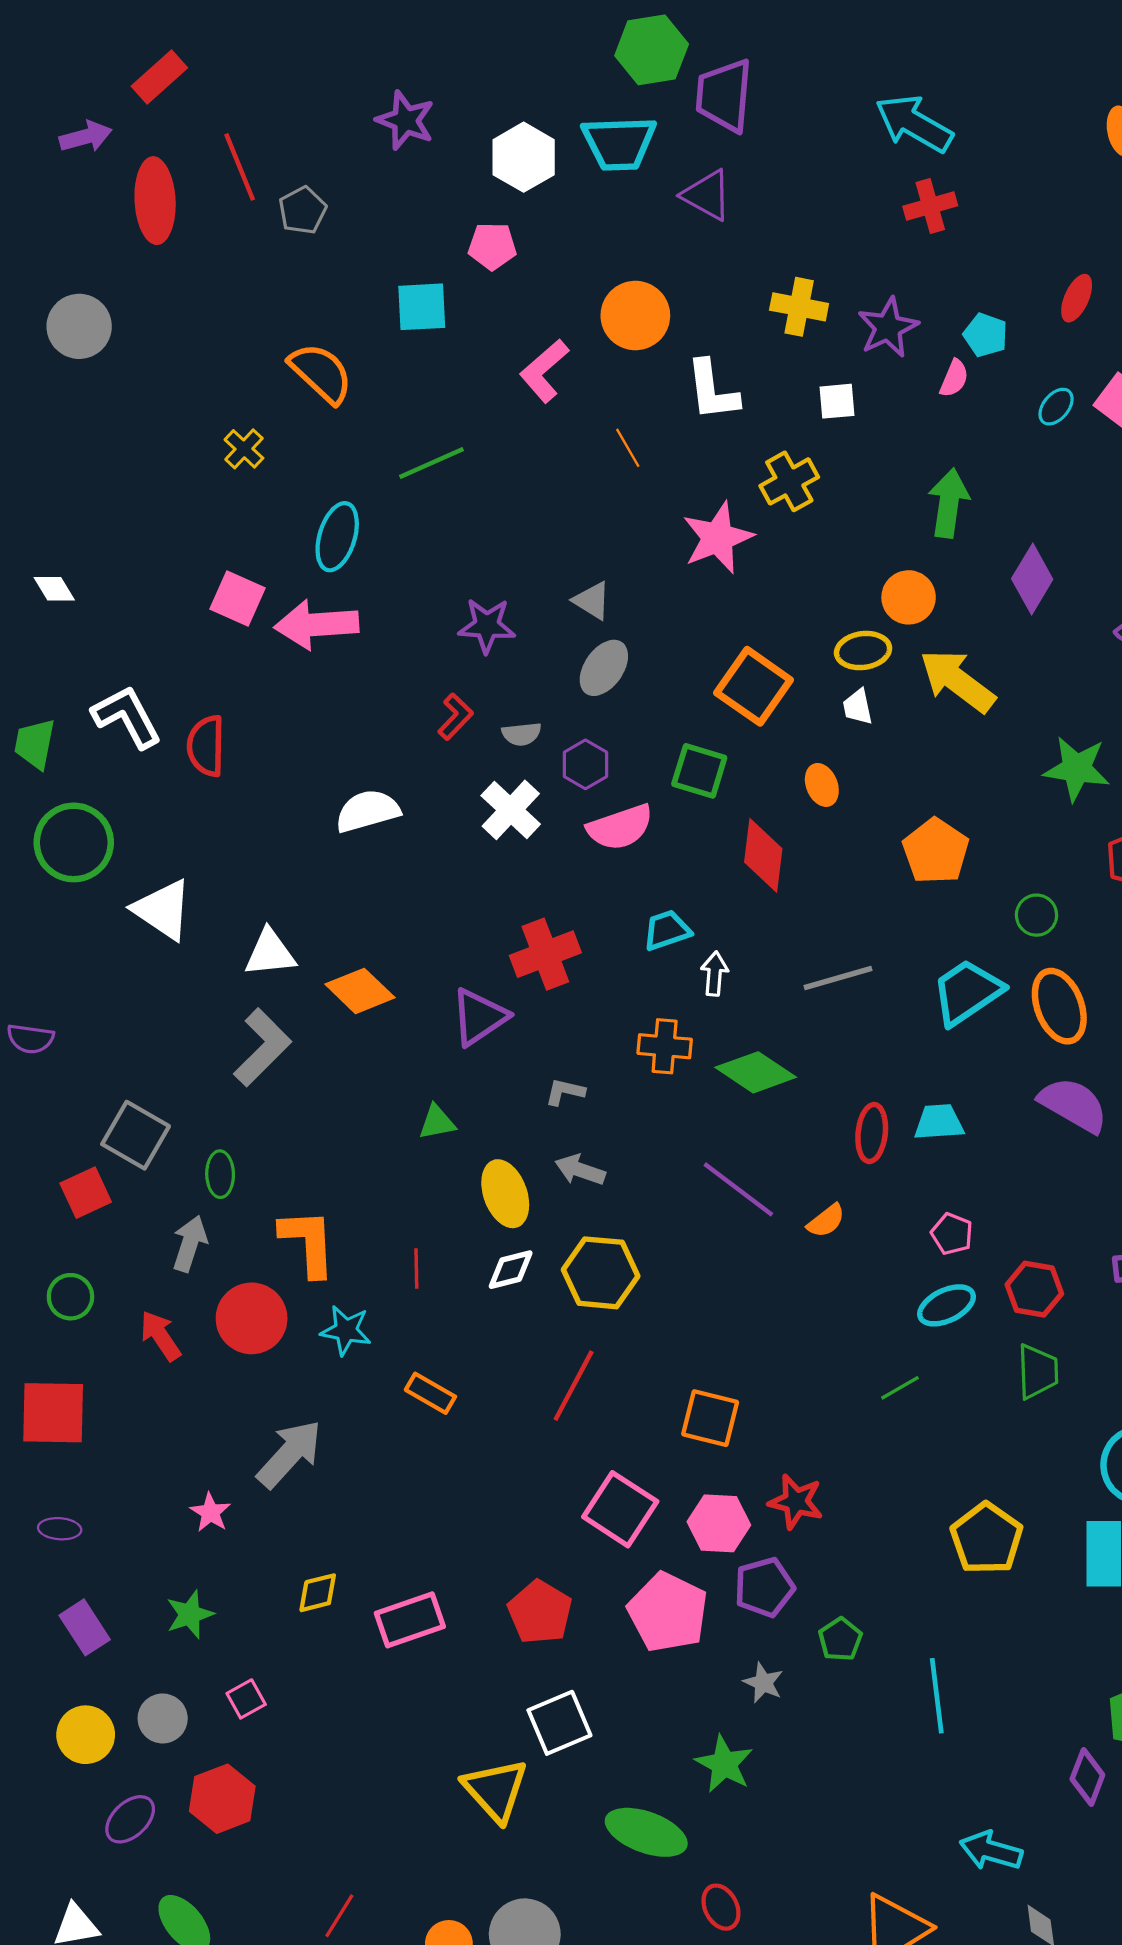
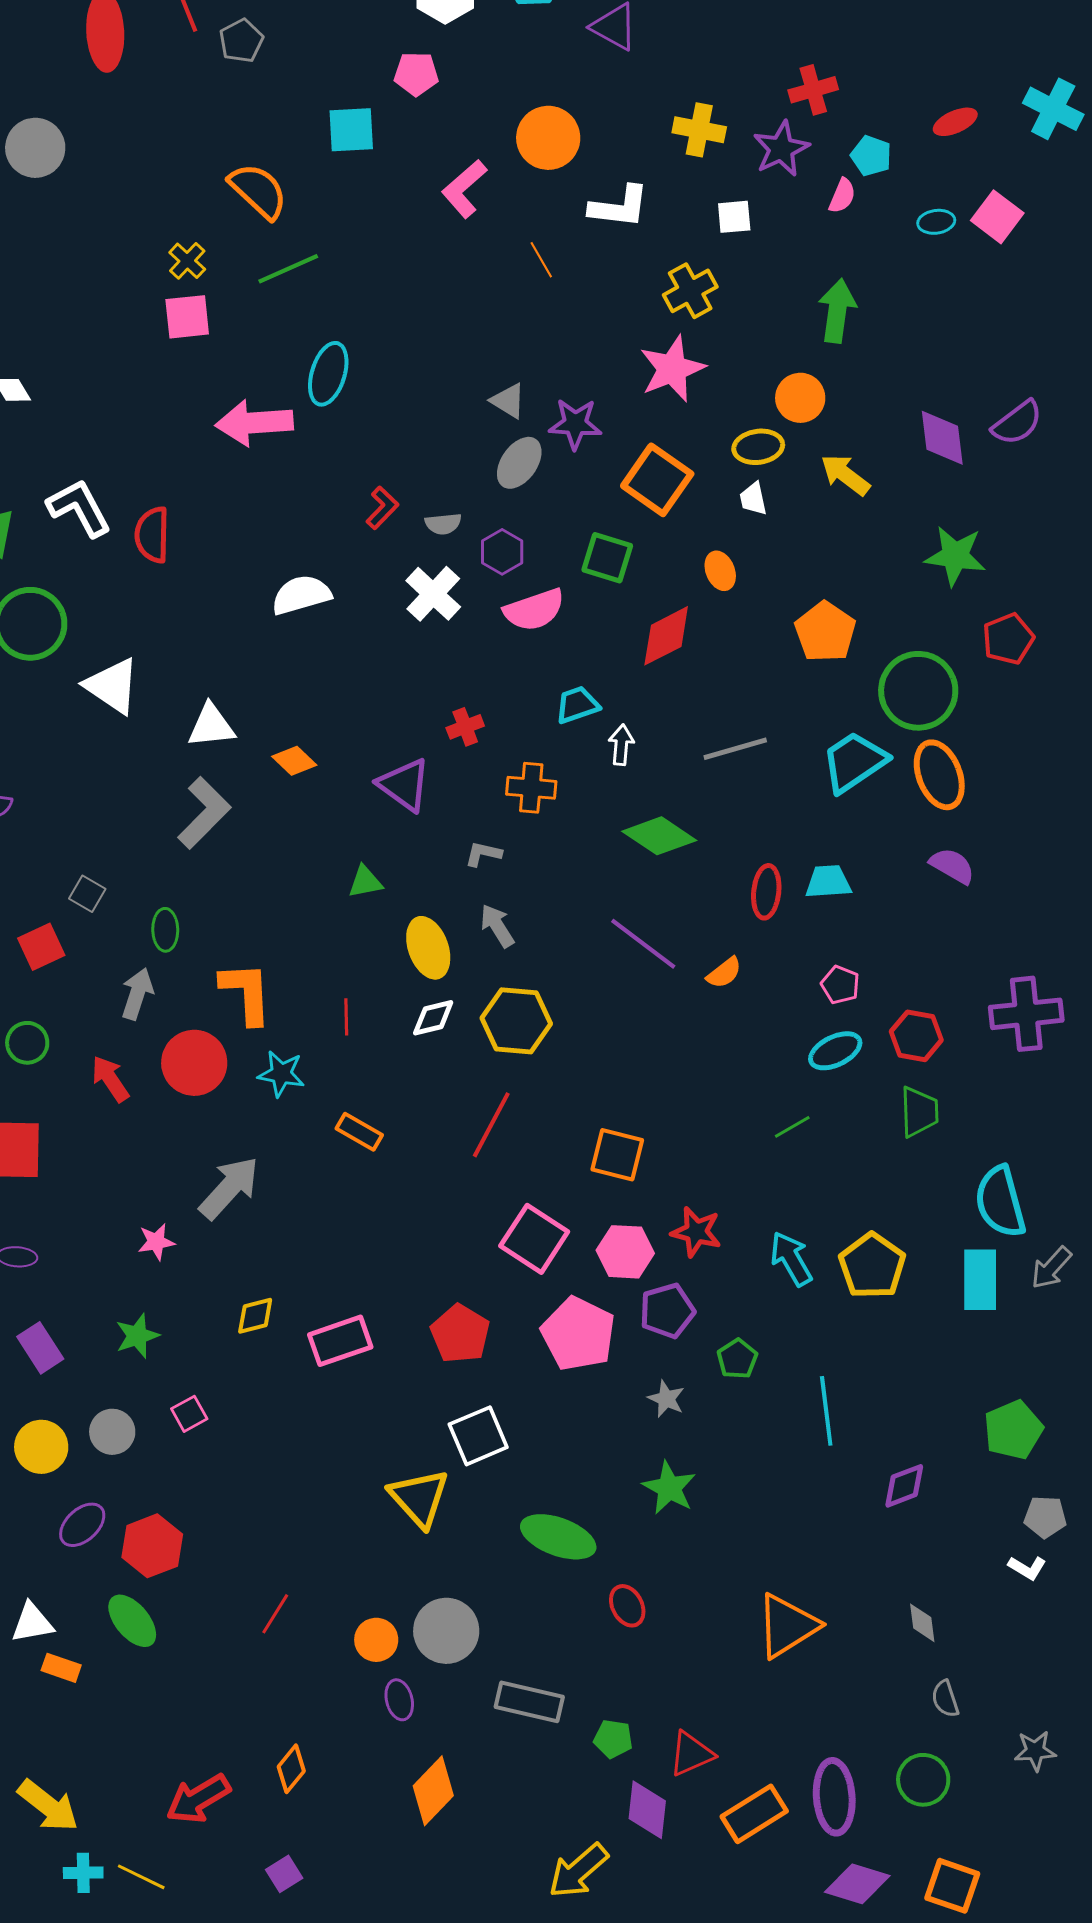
red cross: (930, 206) -> (813, 90), moved
red ellipse: (1077, 298) -> (955, 122), turned 42
white L-shape: (712, 390) -> (619, 207), turned -76
cyan ellipse: (1056, 407) -> (936, 222), turned 42
green line: (432, 463) -> (288, 269), moved
cyan ellipse: (337, 537) -> (328, 374), moved
pink star: (718, 538) -> (672, 369), moved
purple diamond: (1032, 579) -> (942, 438), moved, turned -38
pink square: (237, 598) -> (187, 317), moved, turned -30
purple star: (487, 626) -> (575, 424), moved
yellow arrow: (957, 681) -> (845, 475), size x0.7
red diamond: (763, 855) -> (666, 636), turned 56
green circle: (1036, 915) -> (918, 691), size x2.0
red cross: (545, 954) -> (465, 727), size x0.6
orange diamond: (360, 991) -> (294, 761), size x0.7
purple triangle: (479, 1017) -> (404, 785), turned -50
orange cross: (665, 1046) -> (531, 788), moved
purple semicircle: (1073, 1105) -> (952, 866), size x0.7
gray square: (136, 1135) -> (87, 894), size x0.6
gray arrow: (580, 1170) -> (497, 926), turned 39
pink star: (210, 1512) -> (156, 1242), turned 30
green star: (724, 1764) -> (669, 1488), moved
purple diamond: (1087, 1777) -> (904, 1486), moved, turned 48
red hexagon: (222, 1799) -> (152, 1546), moved
cyan arrow: (991, 1851) -> (791, 1259), moved, turned 44

